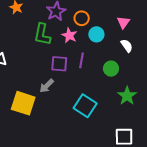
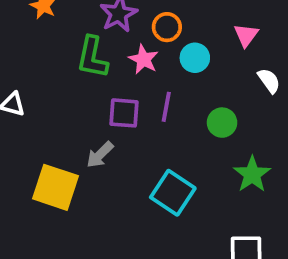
white semicircle: (127, 46) -> (269, 81), moved

